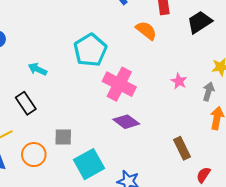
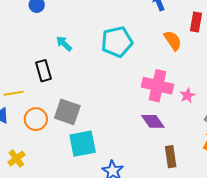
pink cross: (119, 84) -> (158, 86), moved, turned -32
purple diamond: (126, 122) -> (153, 121), moved
gray square: (63, 137) -> (67, 112), size x1.5

